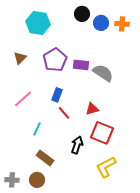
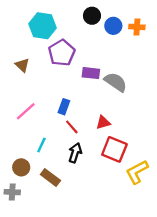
brown triangle: (20, 58) -> (22, 65), turned -32
purple pentagon: (55, 60) -> (62, 53), moved
black arrow: (77, 145) -> (75, 153), moved
yellow L-shape: (106, 167) -> (137, 172), moved
gray cross: (12, 180) -> (12, 192), moved
brown circle: (37, 180) -> (21, 167), moved

